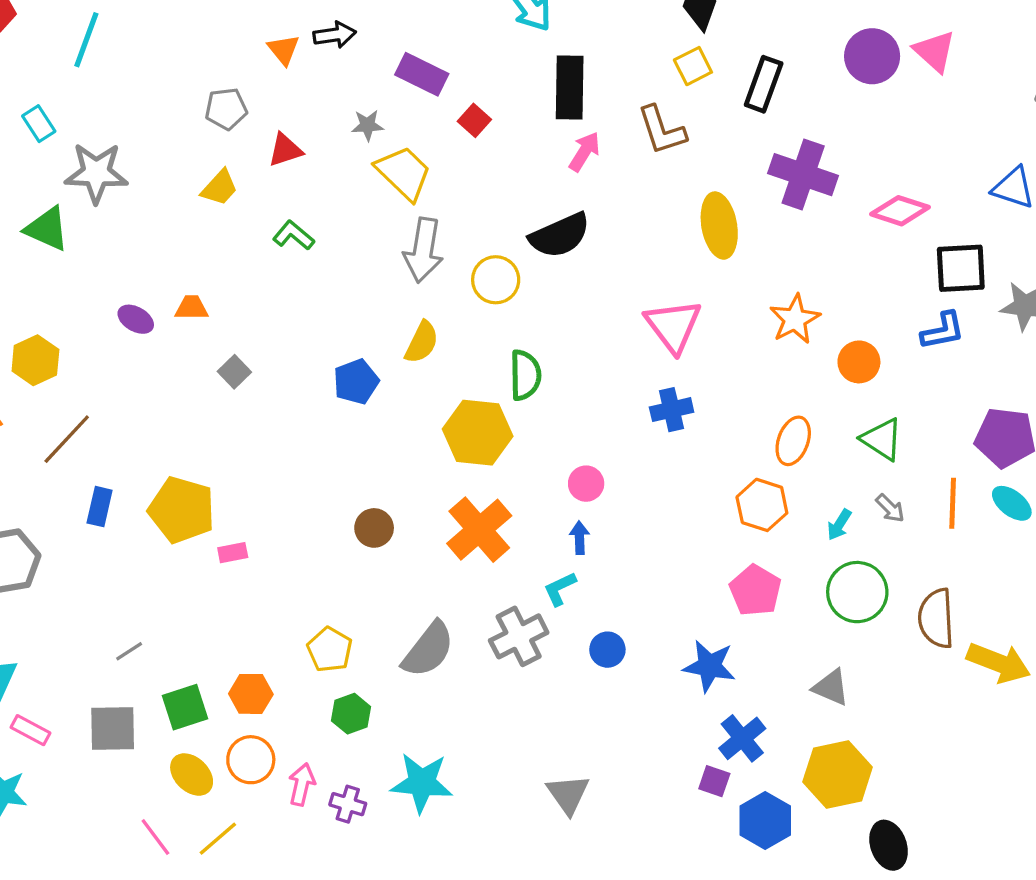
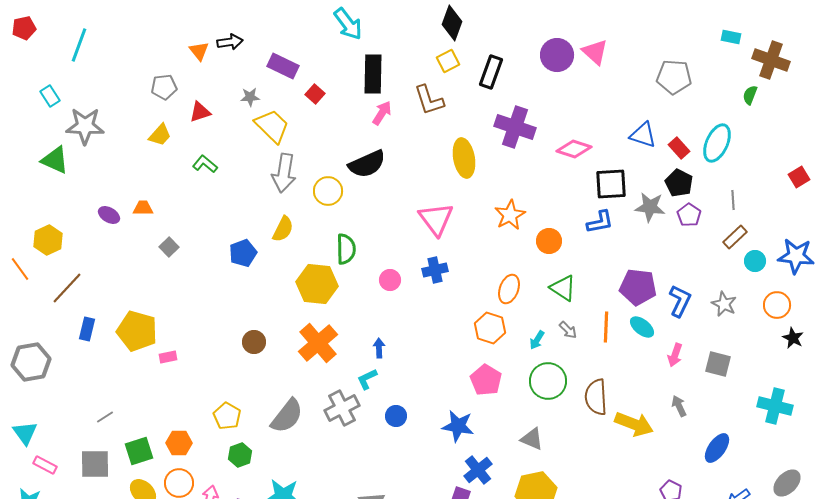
pink circle: (586, 484) -> (390, 280), moved

